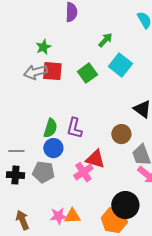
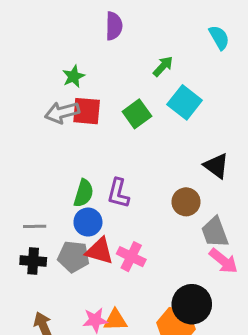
red triangle: (95, 159) -> (99, 251), moved
pink cross: (83, 172) -> (131, 257), turned -30

